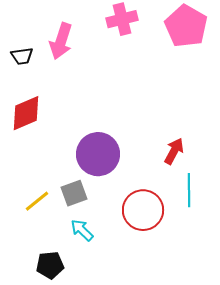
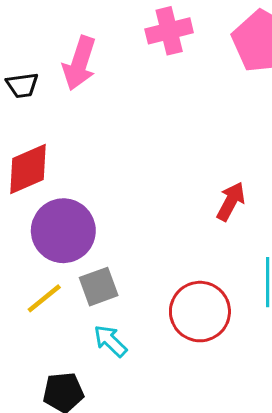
red arrow: (174, 151) -> (231, 201), moved
purple circle: (98, 154) -> (63, 231), moved

